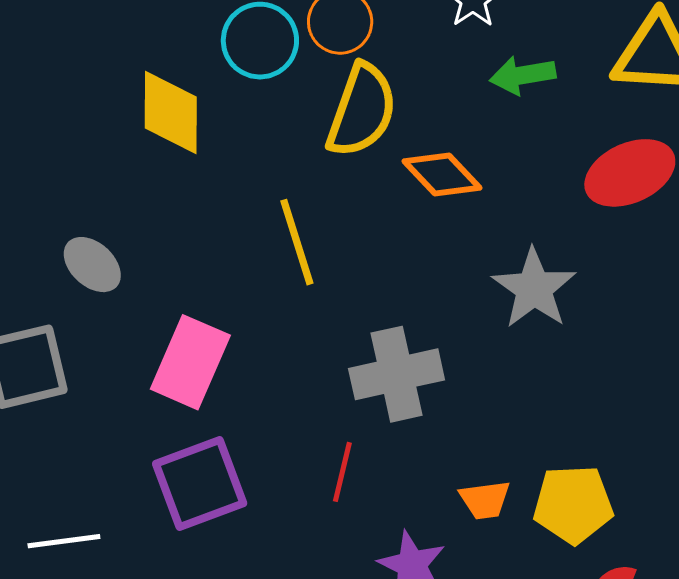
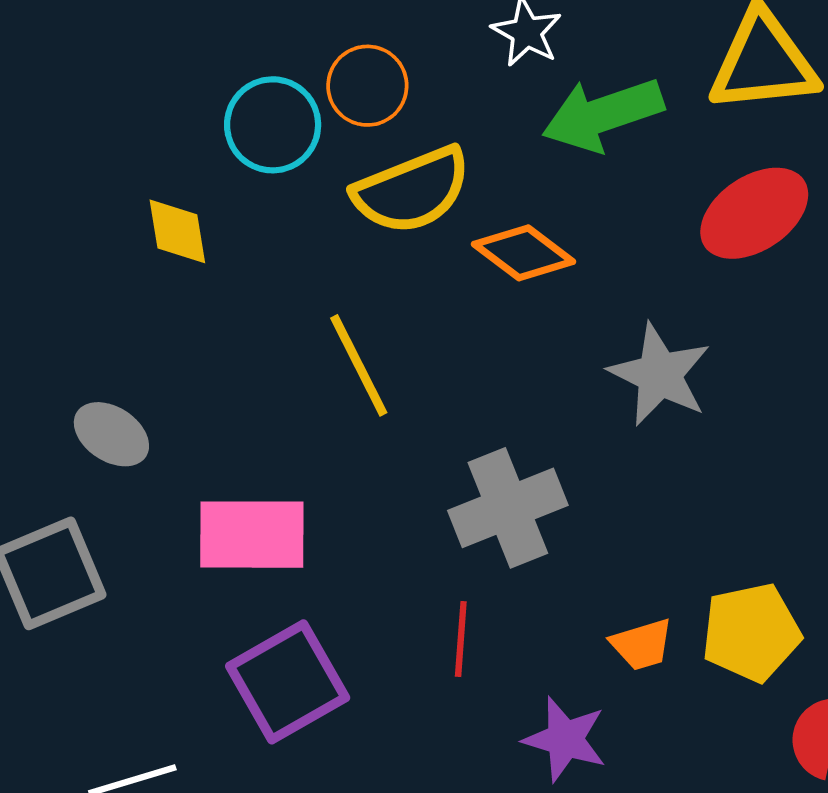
green arrow: (523, 75) -> (603, 114), size x1.5
yellow semicircle: (362, 110) -> (412, 190), turned 58
yellow diamond: (171, 112) -> (177, 231), size x0.7
pink rectangle: (190, 362) -> (252, 535), turned 76

